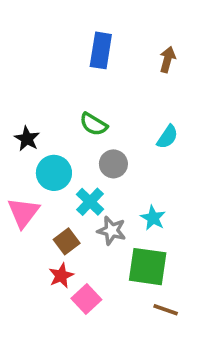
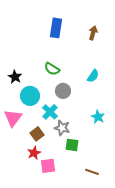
cyan star: (153, 218) -> (98, 117), moved
green square: (148, 267) -> (72, 145), moved, size x0.6
pink square: (86, 299) -> (48, 166), turned 35

